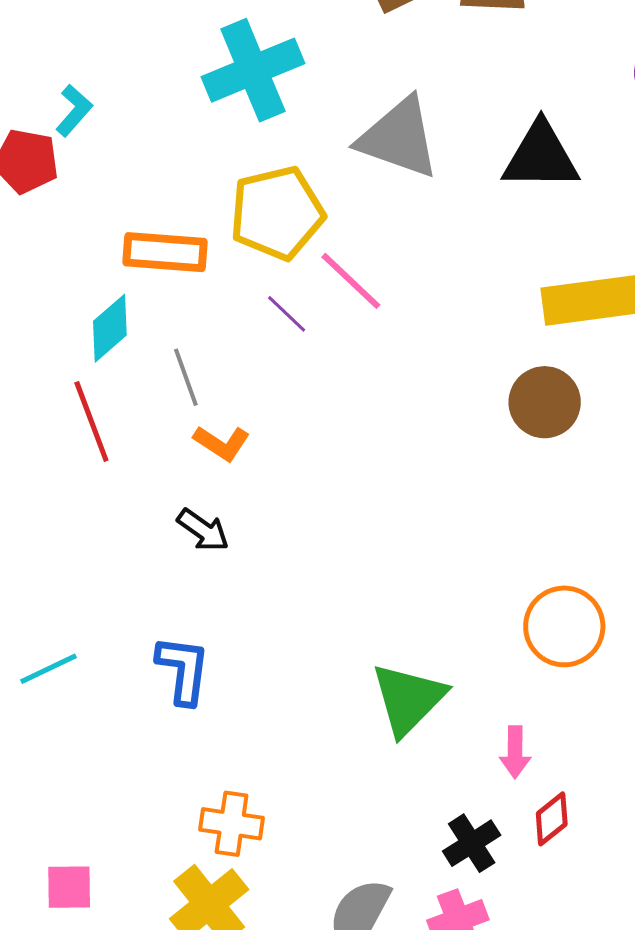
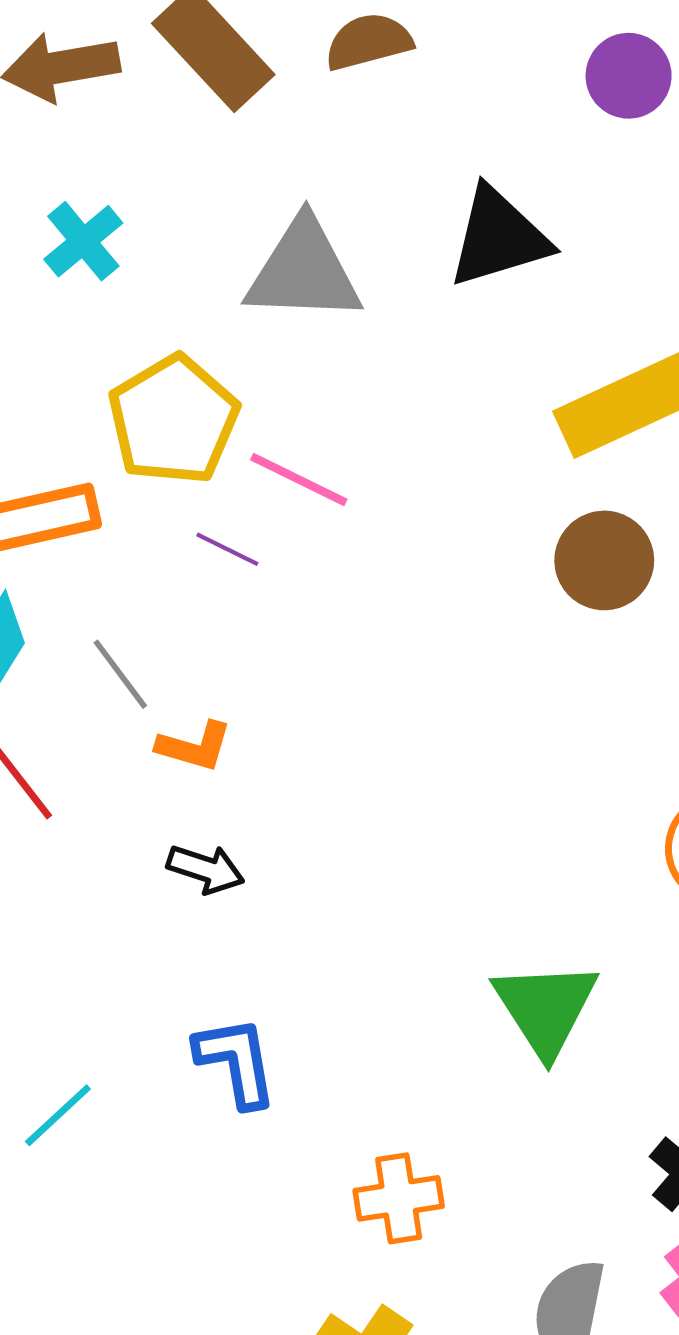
cyan cross: (253, 70) -> (83, 241), size x0.6
orange cross: (232, 824) -> (399, 1198), moved

